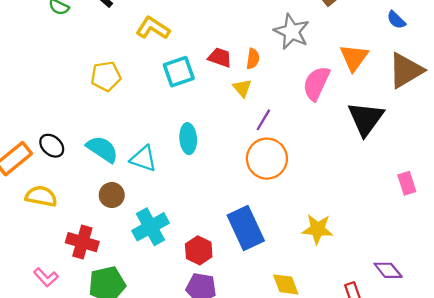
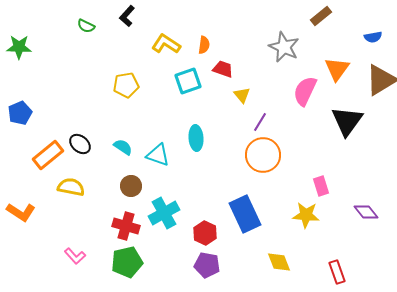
blue semicircle: (396, 20) -> (373, 37), turned -54
orange semicircle: (253, 59) -> (204, 45), moved
cyan semicircle: (102, 149) -> (123, 147), size x0.7
pink rectangle: (407, 183) -> (321, 186), moved
red cross: (82, 242) -> (126, 226), moved
purple diamond: (388, 270) -> (366, 212), moved

